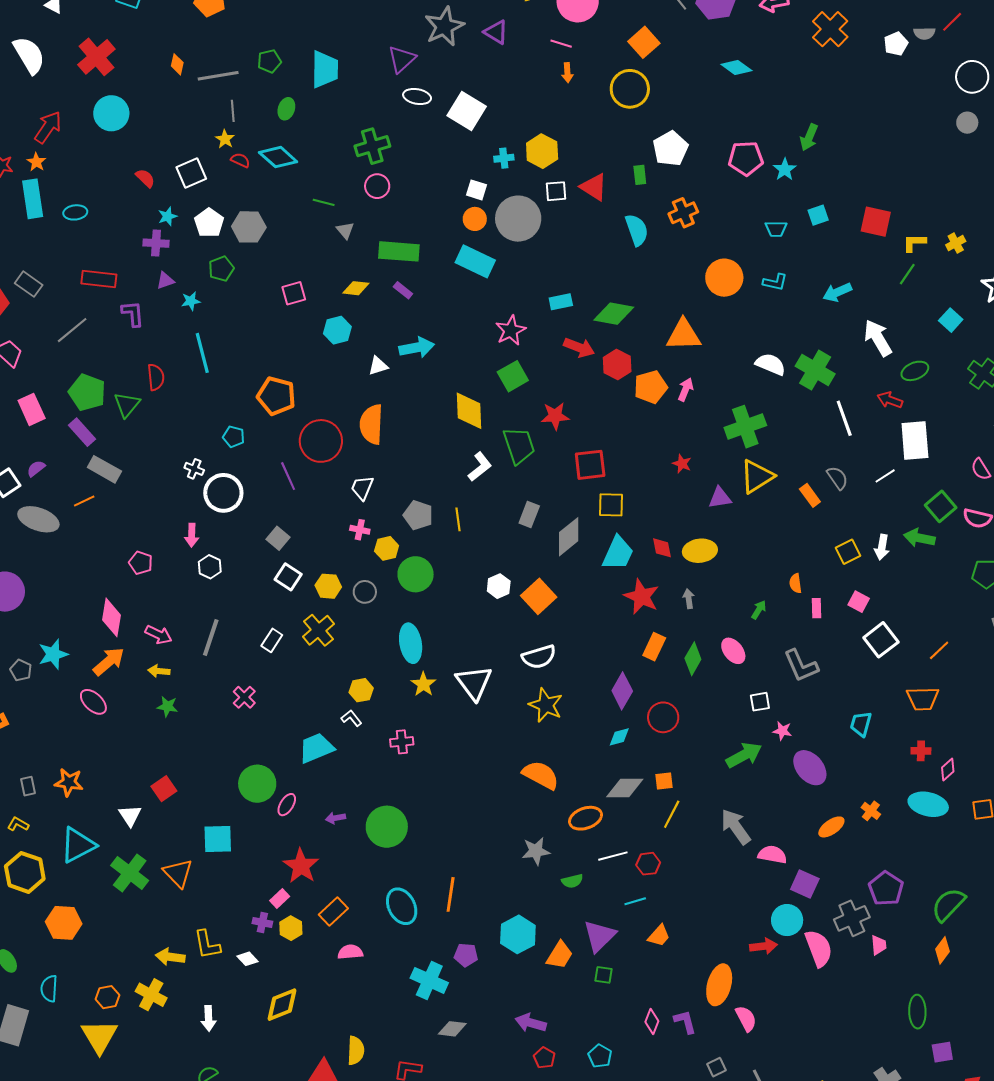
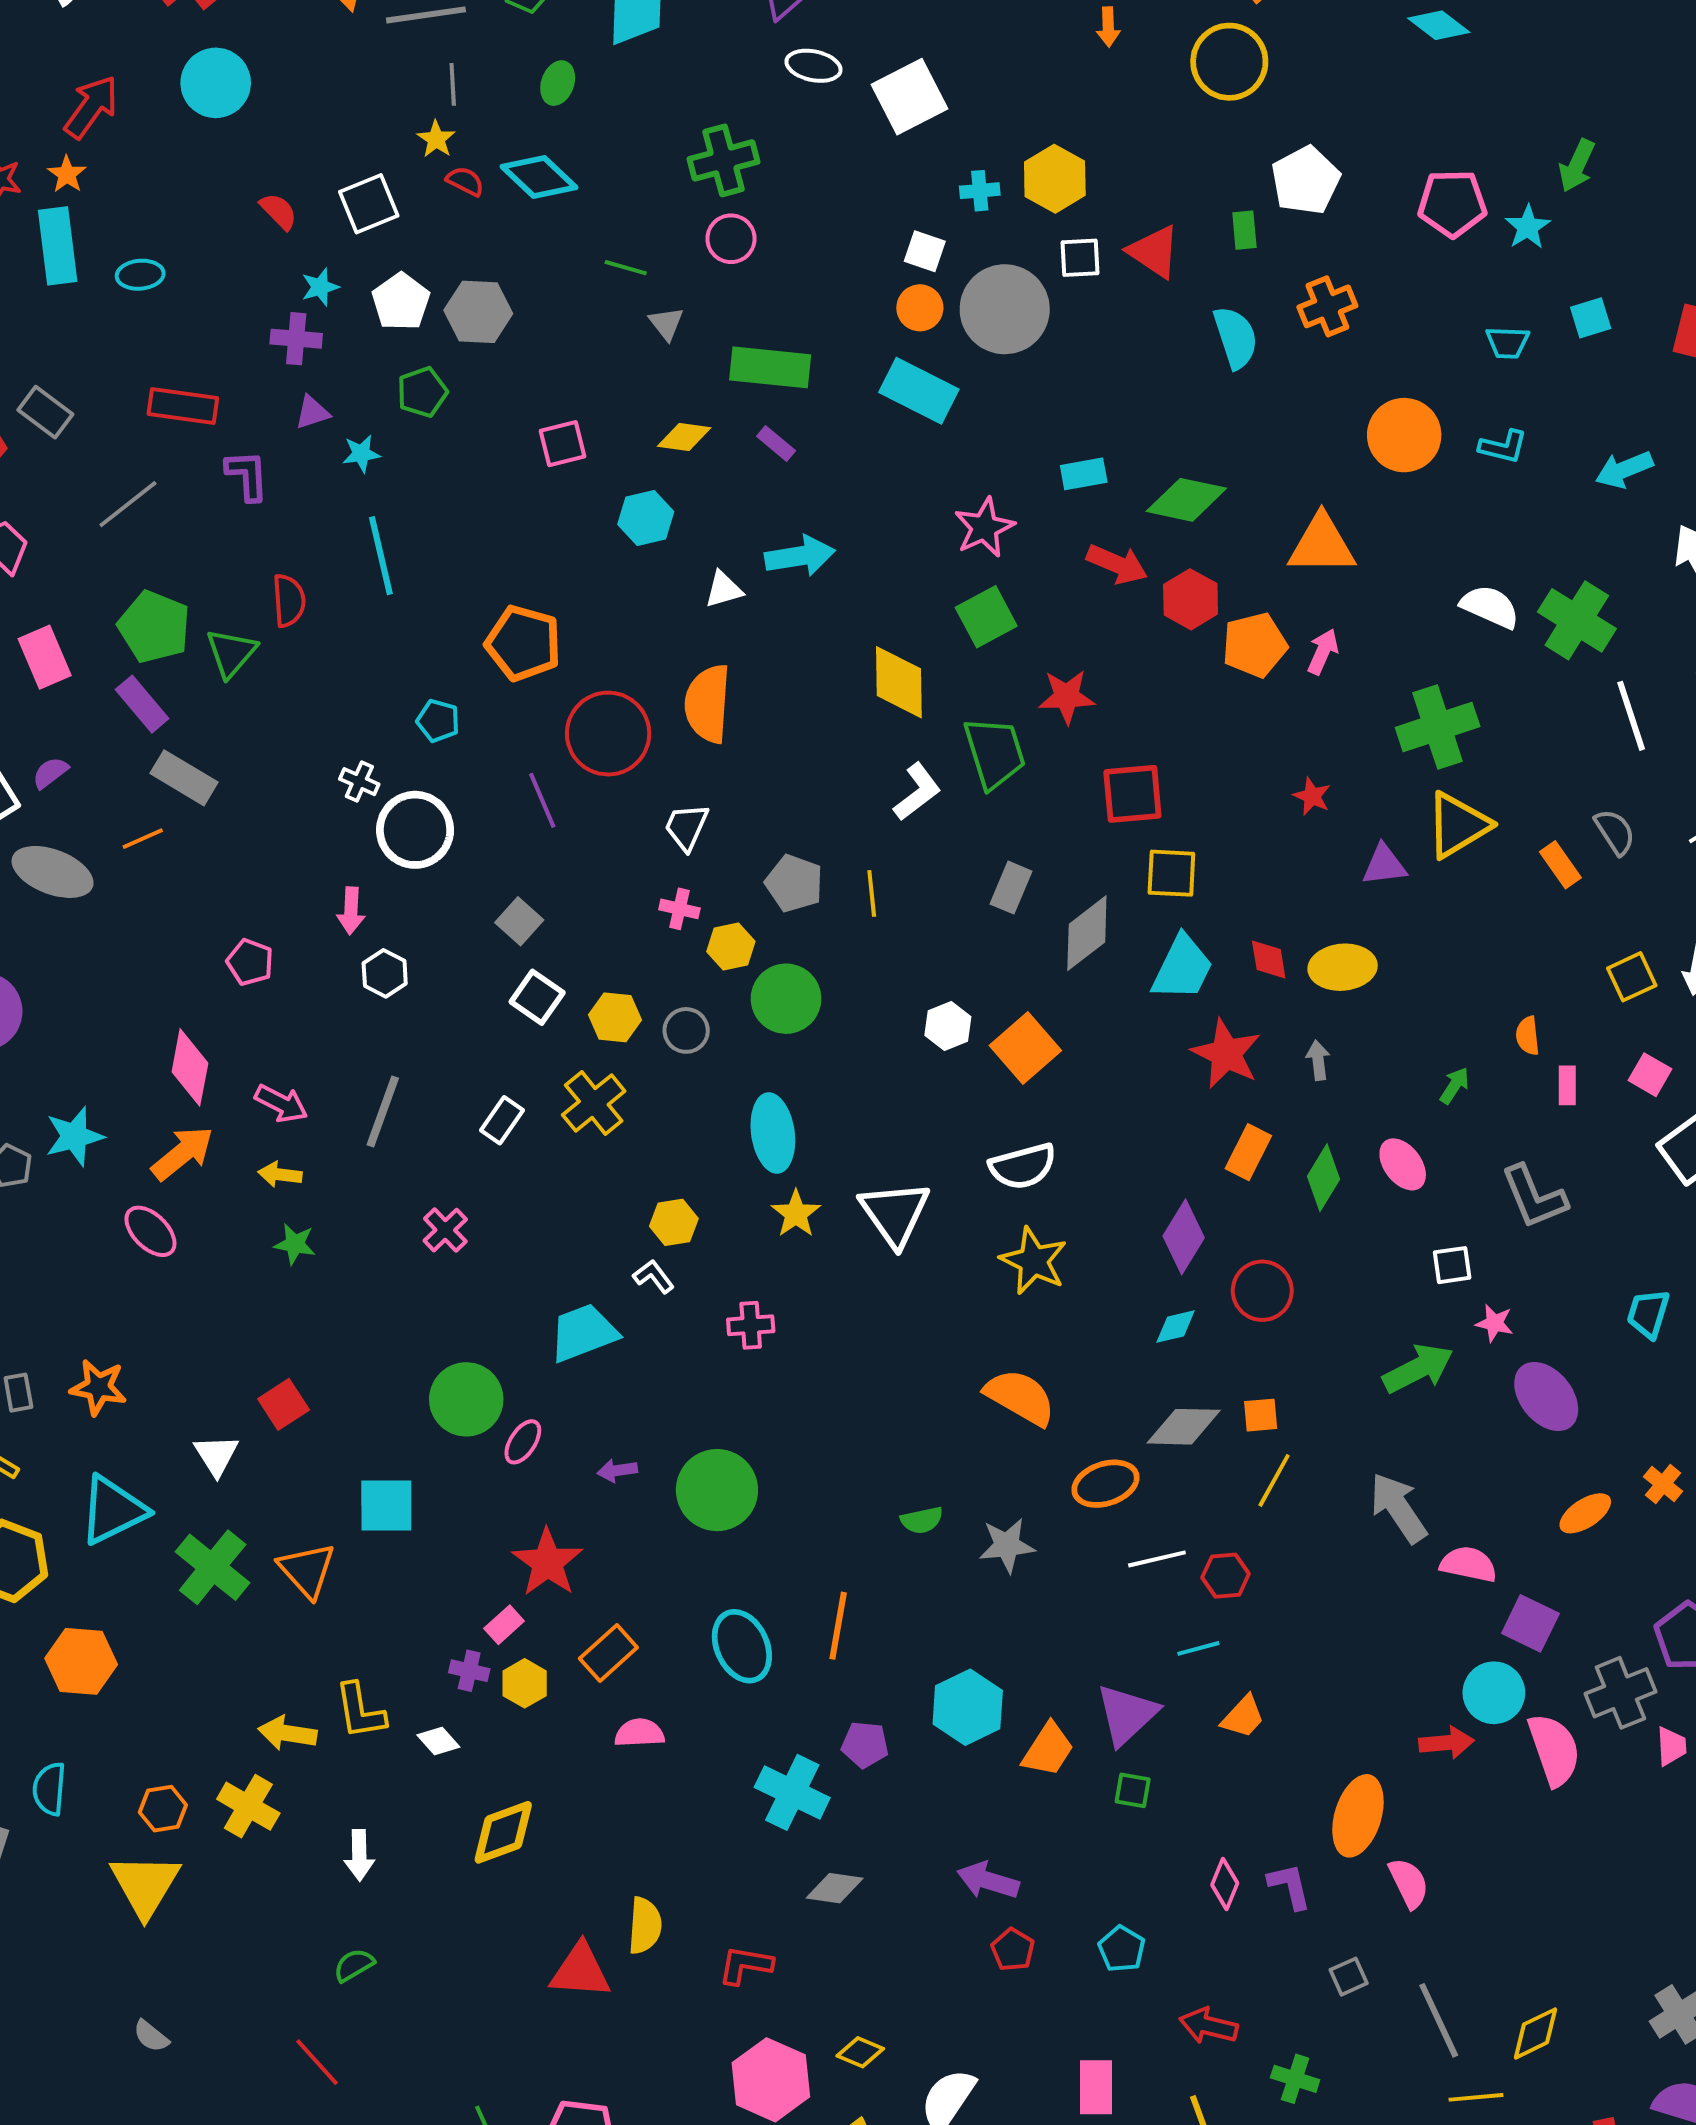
white square: (467, 111) -> (909, 97), turned 30
green semicircle: (572, 881) -> (922, 1520), moved

